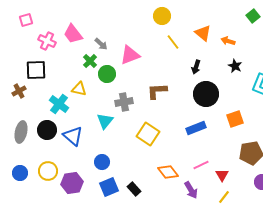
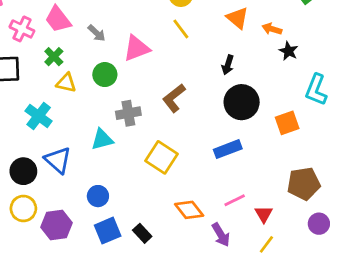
yellow line: (173, 42) -> (181, 29), moved
green cross: (90, 61) -> (54, 57), moved
black star: (235, 66) -> (289, 51), moved
yellow triangle: (79, 89) -> (66, 83), moved
brown L-shape: (157, 91) -> (174, 98), turned -35
orange square: (235, 119) -> (287, 123), moved
cyan triangle: (105, 121) -> (102, 139), turned 36
black circle: (47, 130) -> (23, 171), moved

